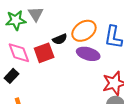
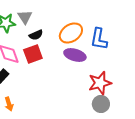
black semicircle: (60, 39) -> (36, 35), moved

